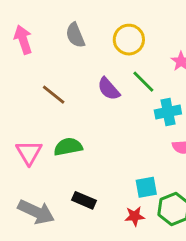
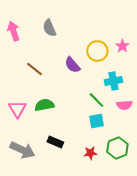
yellow circle: (129, 40) -> (97, 51), moved
green line: (143, 82) -> (96, 100), moved
cyan square: (146, 187) -> (96, 121), moved

